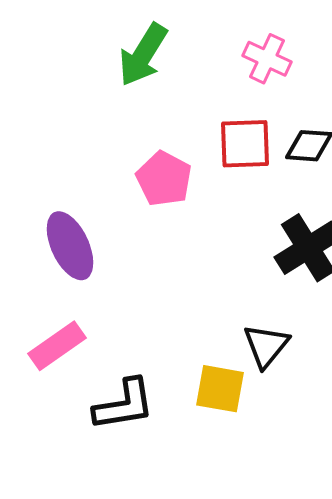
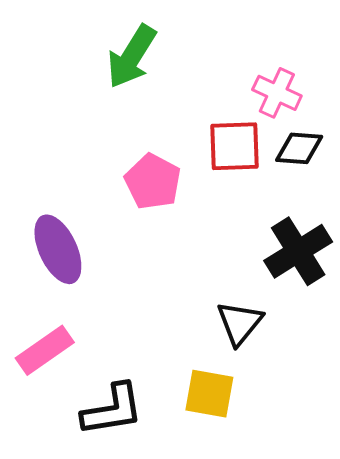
pink cross: (267, 59) -> (277, 93), moved
black triangle: (266, 346) -> (240, 323), moved

